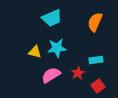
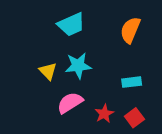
yellow triangle: (35, 52) -> (48, 71), turned 32
red star: (78, 73) -> (104, 114), moved

